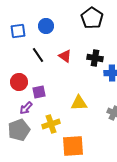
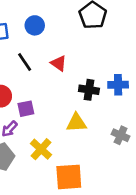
black cross: (95, 58) -> (89, 90), moved
yellow cross: (51, 124) -> (41, 149), turned -30

